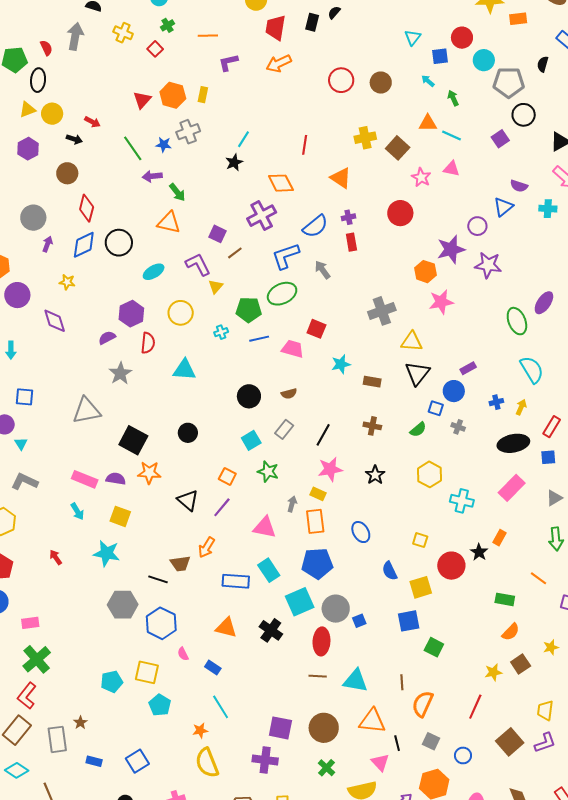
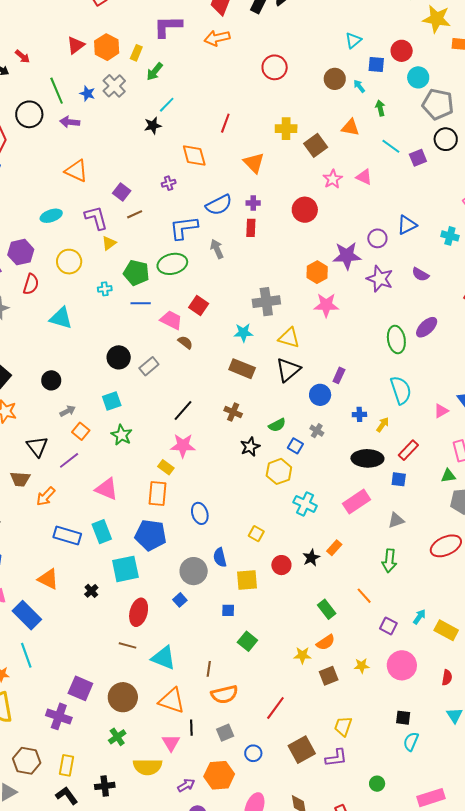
purple L-shape: (228, 62) -> (168, 27), size x1.4
brown circle: (381, 83) -> (335, 79), moved
gray cross: (188, 132) -> (114, 86), turned -35
cyan line: (452, 135) -> (391, 146), moved
purple semicircle: (519, 186) -> (420, 274), moved
green arrow: (177, 192) -> (155, 72), moved, turned 66
purple cross: (262, 216) -> (169, 183), size x0.5
black circle: (119, 243) -> (29, 114), moved
cyan star: (341, 364) -> (243, 333), moved
purple rectangle: (468, 368) -> (339, 375), turned -49
brown rectangle: (372, 382) -> (242, 369), size x1.4
brown semicircle: (289, 394) -> (185, 342), moved, turned -140
blue square: (436, 408) -> (295, 446), moved
gray rectangle: (284, 429) -> (149, 366), moved
black star: (375, 475) -> (250, 447), moved
gray arrow: (292, 504) -> (68, 411), moved, turned 35
brown trapezoid: (180, 564) -> (20, 479), moved
red circle: (451, 566) -> (281, 565), size x0.7
green rectangle: (505, 599) -> (327, 609), turned 30
gray circle: (336, 609) -> (194, 571), moved
blue square: (359, 621) -> (180, 600), turned -32
blue square: (409, 621) -> (228, 610), size x0.6
black cross: (271, 630) -> (91, 591), size x0.6
blue rectangle: (213, 668) -> (27, 615), size x1.8
yellow star: (493, 672) -> (302, 655), moved
orange semicircle: (423, 704) -> (225, 694), turned -140
gray square: (431, 741) -> (225, 733), turned 30

